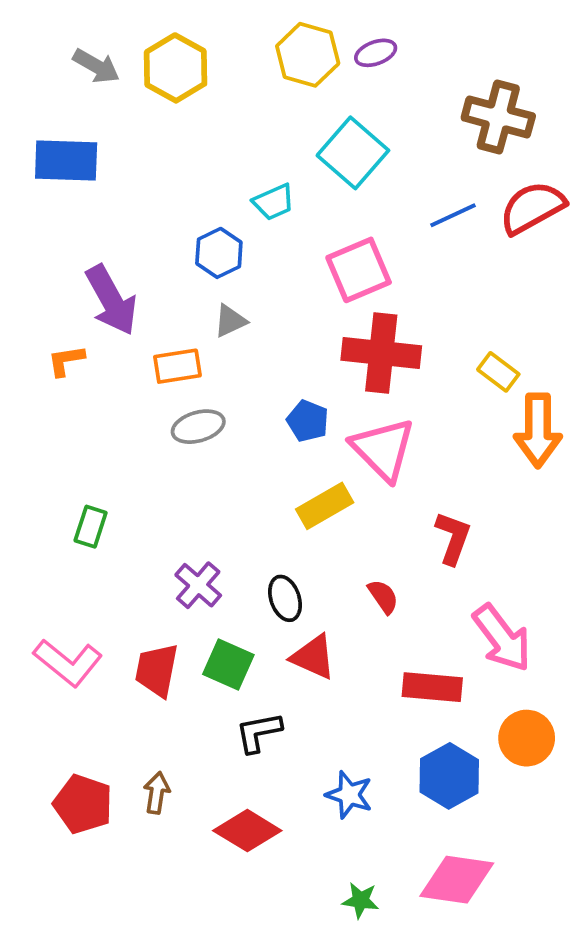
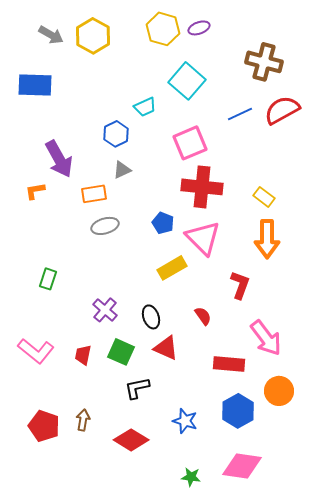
orange arrow: (538, 430) -> (267, 239), moved
red trapezoid: (157, 670) -> (83, 355), size x0.7

